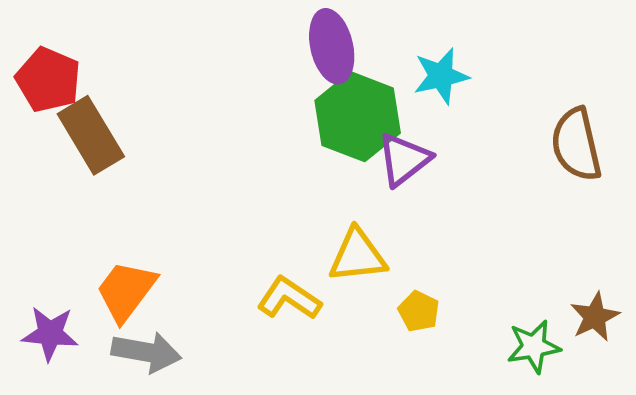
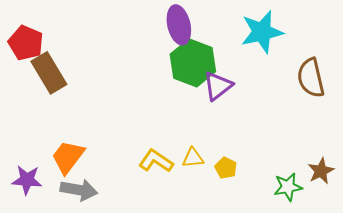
cyan star: (441, 76) -> (262, 32), moved, size x1.4
yellow triangle: (358, 256) -> (193, 158), moved, size x0.7

